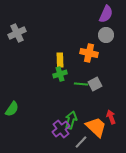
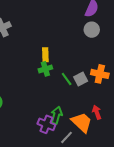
orange cross: (89, 53) -> (100, 74), moved
green line: (81, 84) -> (67, 79), turned 48
purple cross: (61, 129) -> (46, 124), turned -30

